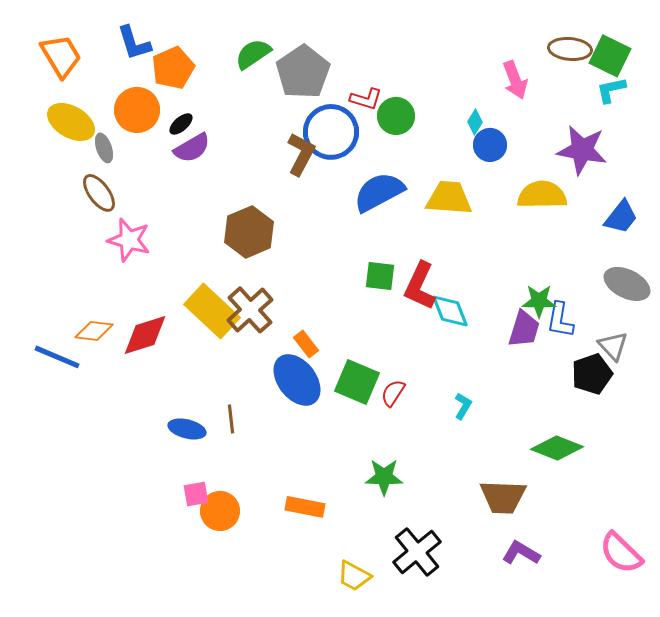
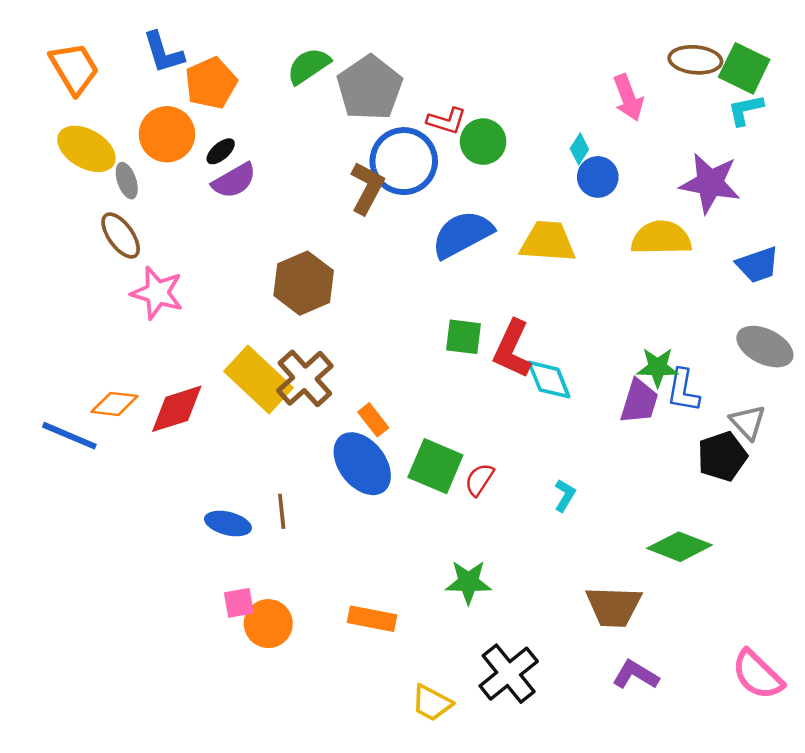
blue trapezoid: (621, 217) -> (758, 265), turned 33

